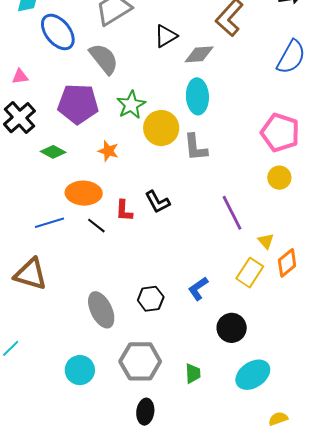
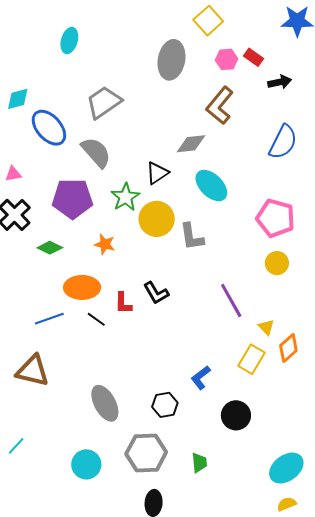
black triangle: (166, 36) -> (157, 173), moved
cyan ellipse: (197, 96) -> (211, 186), moved, turned -40
black hexagon: (151, 299) -> (165, 405), moved
cyan ellipse: (253, 375) -> (286, 468), moved

